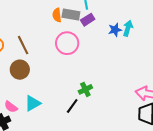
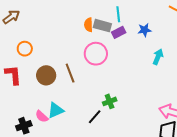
cyan arrow: (128, 28) -> (158, 57), moved
blue star: (115, 30) -> (145, 30), moved
brown line: (23, 45) -> (70, 73), moved
pink semicircle: (11, 107) -> (42, 116), moved

